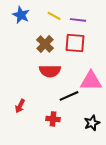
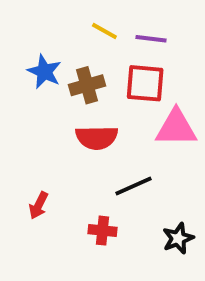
blue star: (21, 15) -> (44, 72), moved
brown cross: (45, 44) -> (87, 85), turned 30
pink triangle: (91, 81) -> (176, 128), moved

